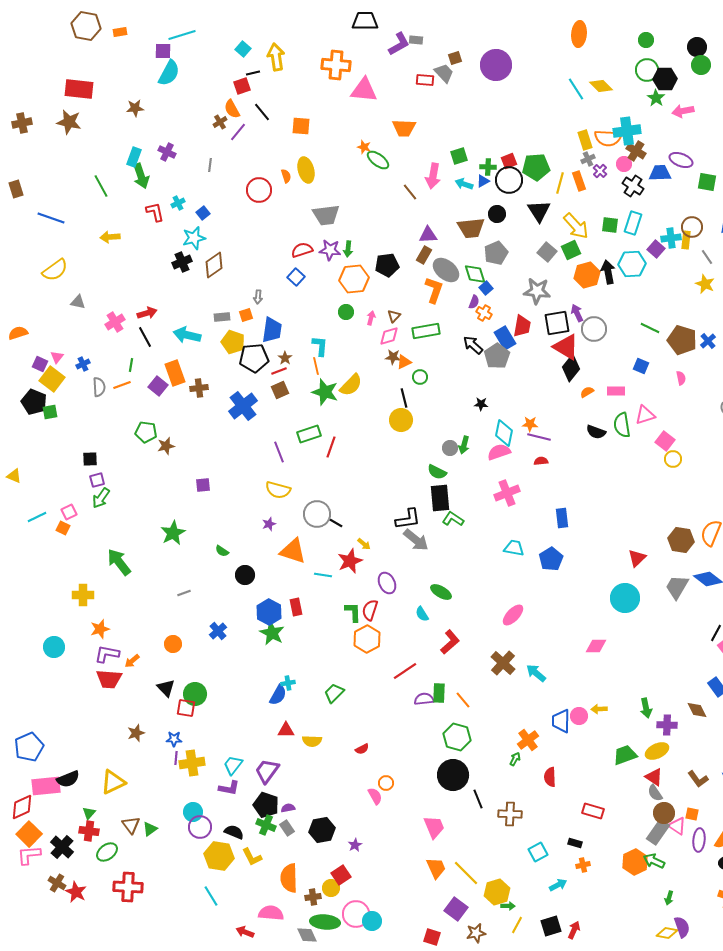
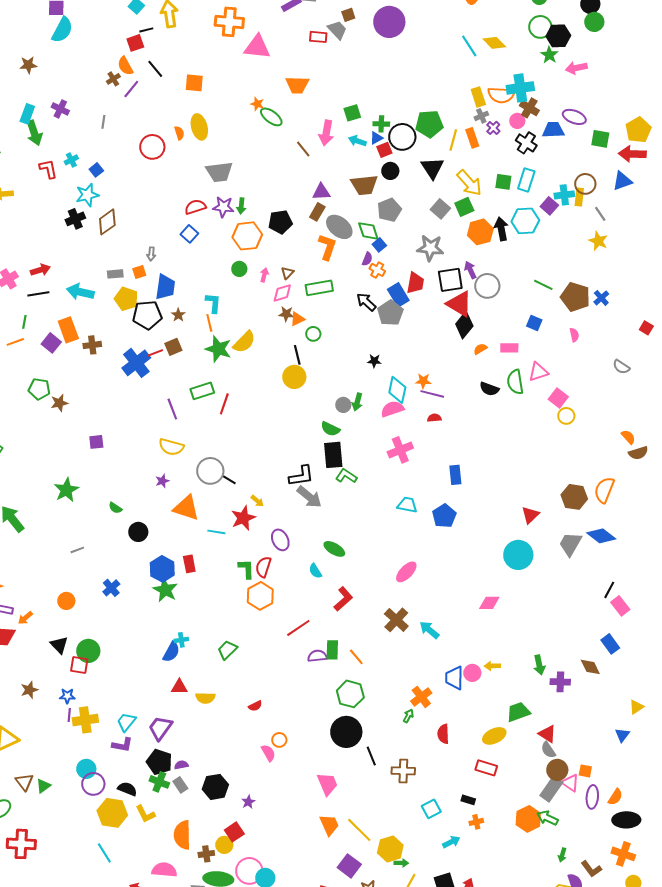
red square: (509, 161) -> (384, 150), moved
black line: (145, 337) -> (38, 294), turned -70
red line: (279, 371) -> (155, 353), moved
yellow ellipse: (657, 751) -> (494, 736), moved
brown L-shape: (698, 779) -> (591, 869), moved

